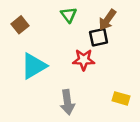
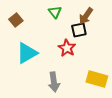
red star: (84, 60) -> (67, 48), turned 30
yellow rectangle: (121, 98) -> (97, 79), size x1.5

